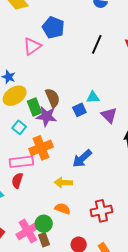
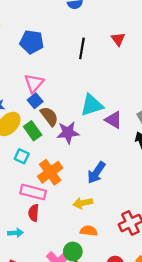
pink triangle: (32, 46) -> (34, 83), moved
cyan triangle: (93, 97) -> (92, 105), size x1.6
blue square: (79, 110) -> (35, 101), moved
purple star: (47, 116) -> (68, 133), moved
pink rectangle: (21, 162) -> (33, 192), turned 35

